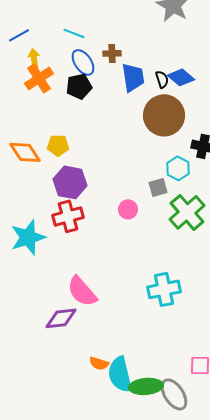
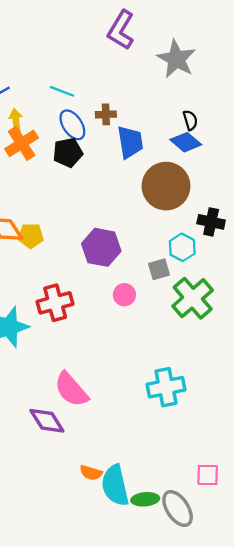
black semicircle: (162, 79) -> (190, 120), moved
yellow pentagon: (58, 145) -> (31, 236), moved
purple hexagon: (70, 182) -> (101, 247), moved
purple diamond: (61, 318) -> (47, 421), turned 64
green ellipse: (146, 386) -> (145, 499), size x0.7

